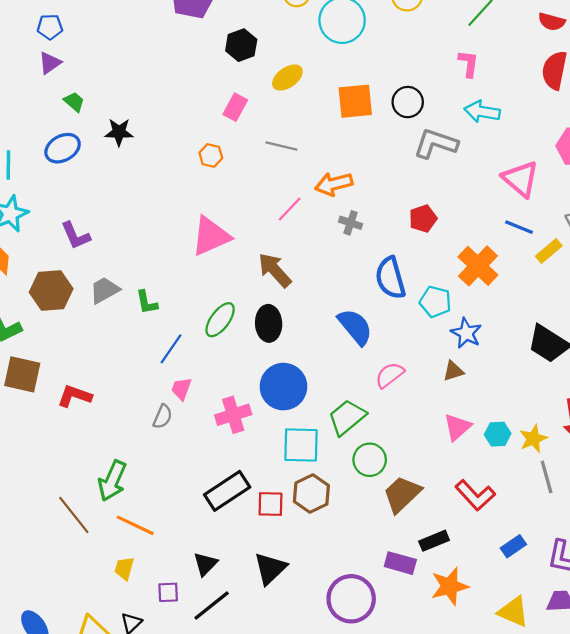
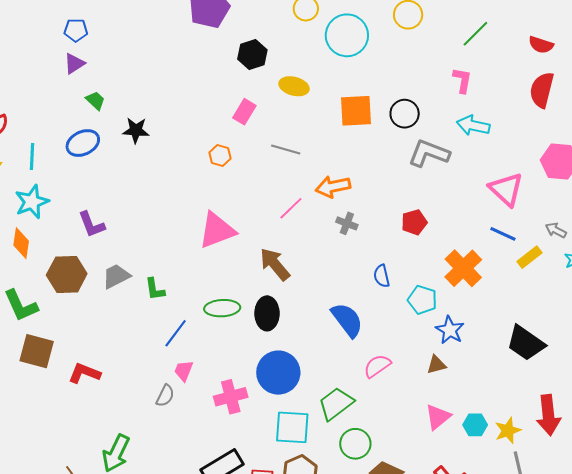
yellow ellipse: (287, 77) -> (294, 86), turned 48
blue semicircle: (390, 278) -> (382, 276), size x0.6
green ellipse: (220, 320) -> (222, 308), turned 48

